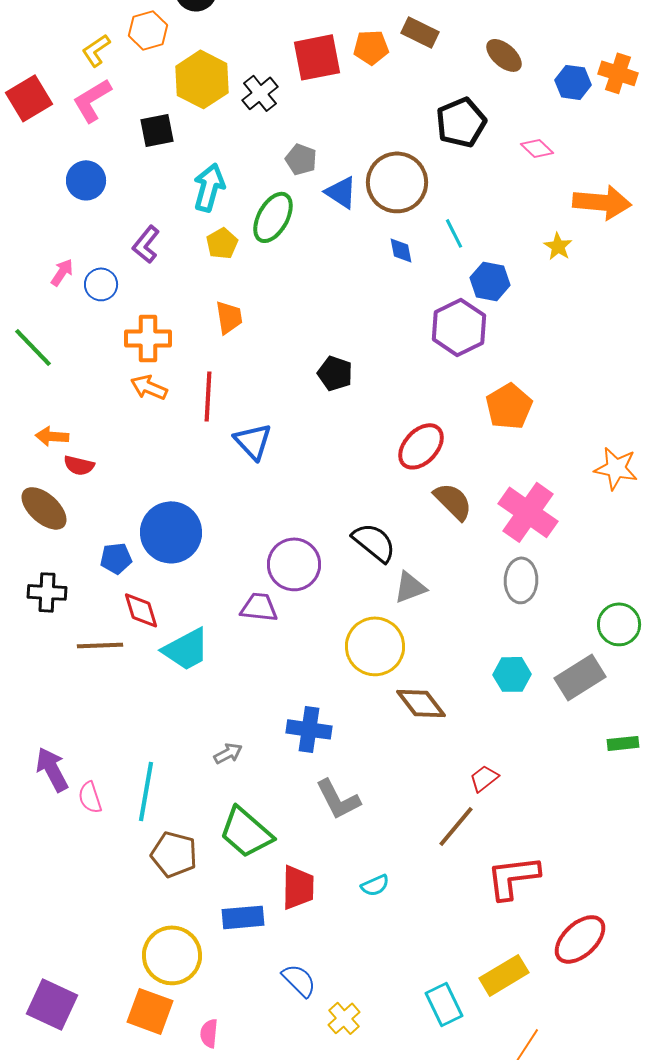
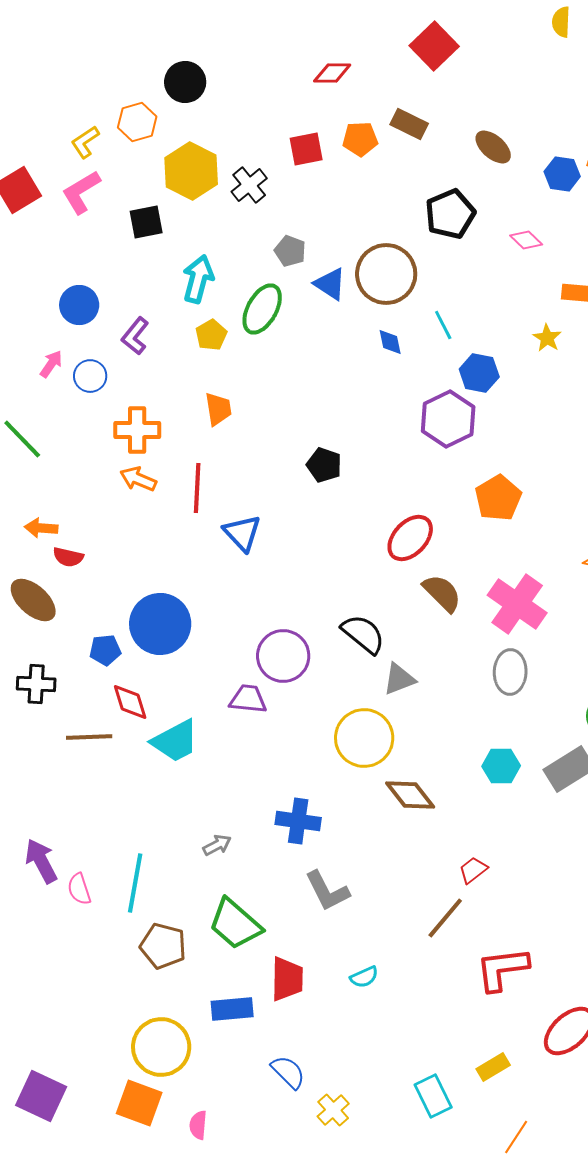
red square: (317, 57) -> (306, 149), size x0.7
blue circle: (86, 180) -> (79, 305), moved
yellow rectangle: (504, 975) -> (493, 1067), size x0.7

